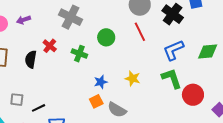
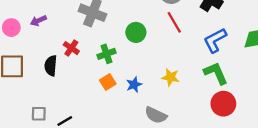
green cross: (79, 54) -> (107, 54), turned -35
red circle: (193, 95) -> (223, 104), moved
orange square: (96, 101) -> (108, 82), moved

